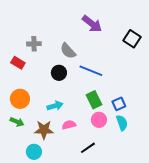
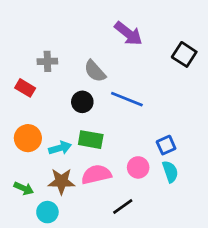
green rectangle: (94, 100) -> (91, 140), moved, turned -54
cyan arrow: (55, 106) -> (60, 148), moved
green arrow: (17, 122) -> (24, 188), moved
pink semicircle: (69, 125) -> (96, 174), size x1.5

